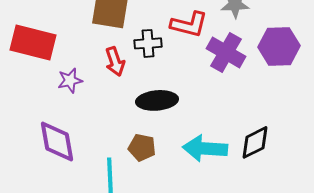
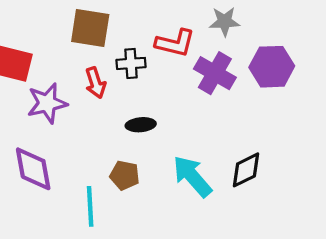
purple star: (70, 80) -> (47, 103), size x1.5
black ellipse: (157, 100) -> (141, 125), size x0.7
cyan arrow: (205, 148) -> (192, 176), turned 45

